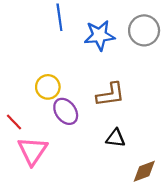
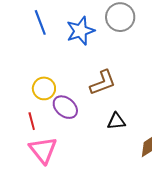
red line: (14, 122) -> (32, 121), moved, turned 42

